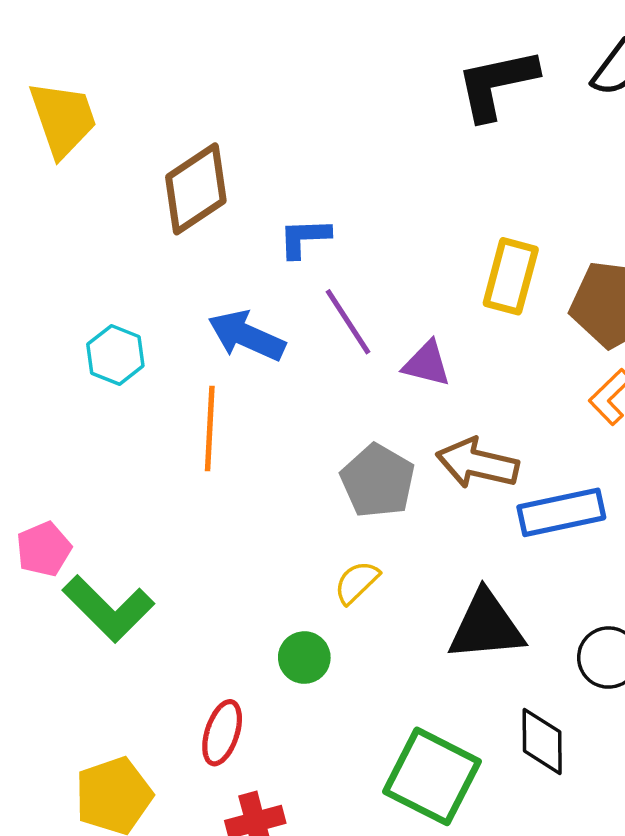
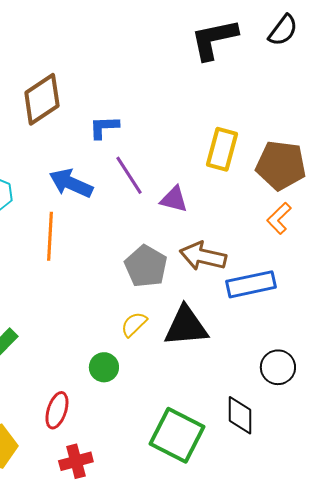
black triangle: (486, 626) -> (186, 326), moved

